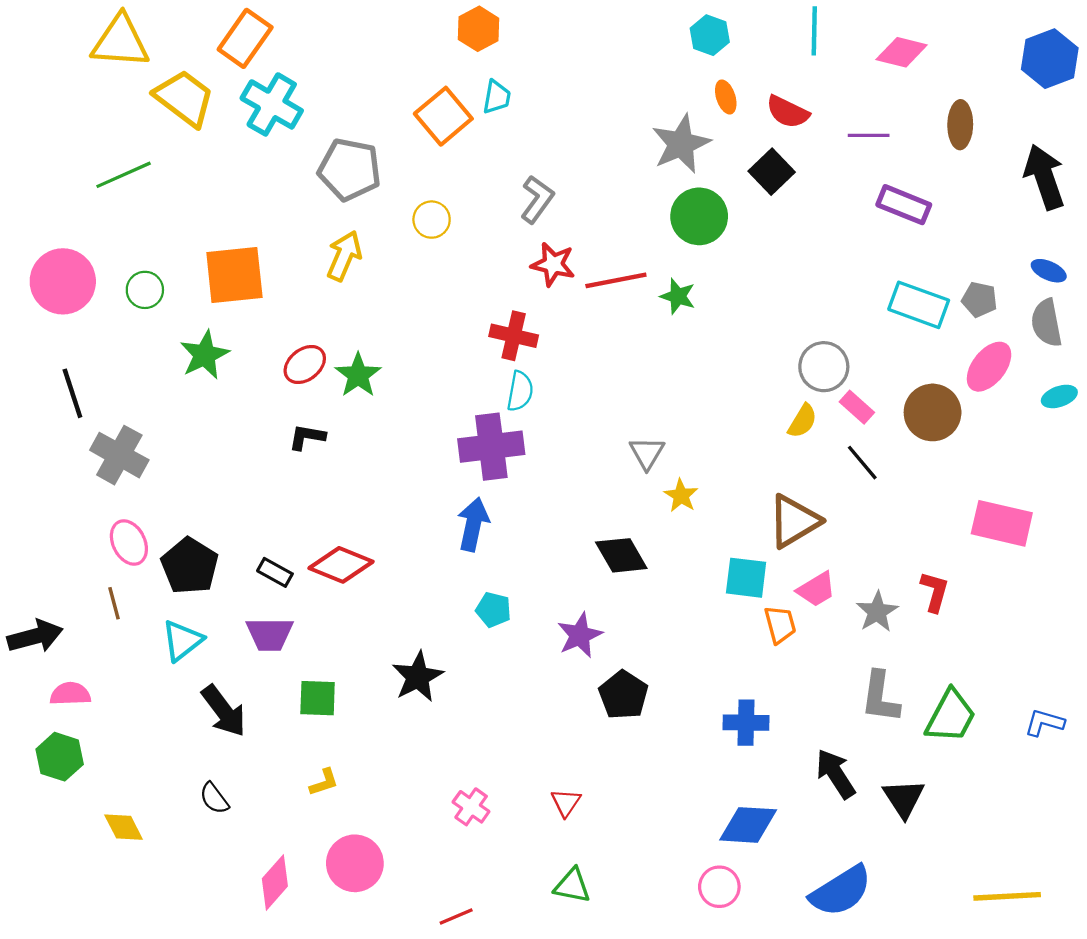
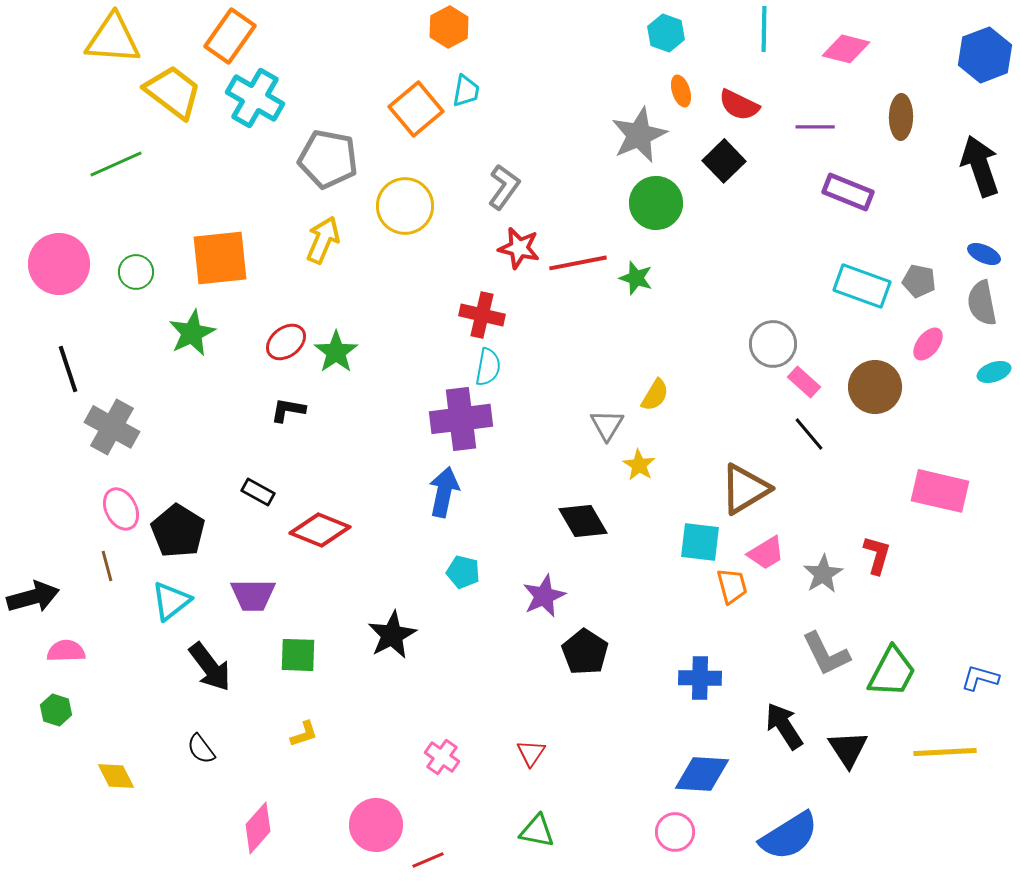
yellow circle: (432, 220) -> (405, 206), size x1.6
pink ellipse: (989, 367) -> (928, 344), size x0.7
yellow semicircle: (802, 421) -> (655, 395), moved
black rectangle: (275, 572) -> (258, 492), moved
gray L-shape: (880, 697) -> (826, 654), turned -34
green hexagon: (60, 757) -> (56, 710), size x0.7
pink circle: (355, 863) -> (376, 825), moved
yellow line: (1007, 896) -> (945, 752), moved

